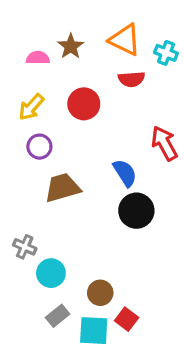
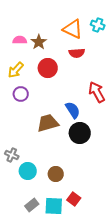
brown star: (71, 46) -> (39, 42), moved
cyan cross: (166, 53) -> (98, 25), moved
brown trapezoid: (62, 188) -> (48, 123), moved
brown circle: (100, 293) -> (56, 174), moved
gray rectangle: (58, 316) -> (32, 205), moved

